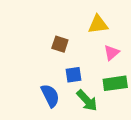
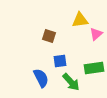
pink triangle: (112, 53) -> (96, 34), moved

